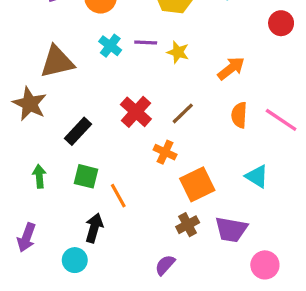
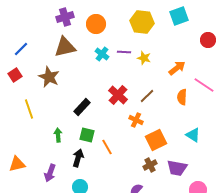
brown triangle: (57, 62) -> (65, 47), moved
brown star: (30, 104) -> (49, 77), moved
pink line: (281, 120) -> (204, 85), moved
black arrow: (94, 228) -> (78, 158), moved

